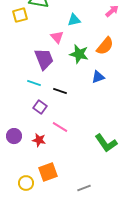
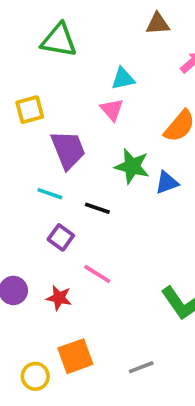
yellow square: (20, 15) -> (30, 110), moved
pink triangle: (57, 37) -> (112, 110), moved
green star: (79, 54) -> (132, 166), moved
gray line: (84, 188) -> (141, 367), moved

